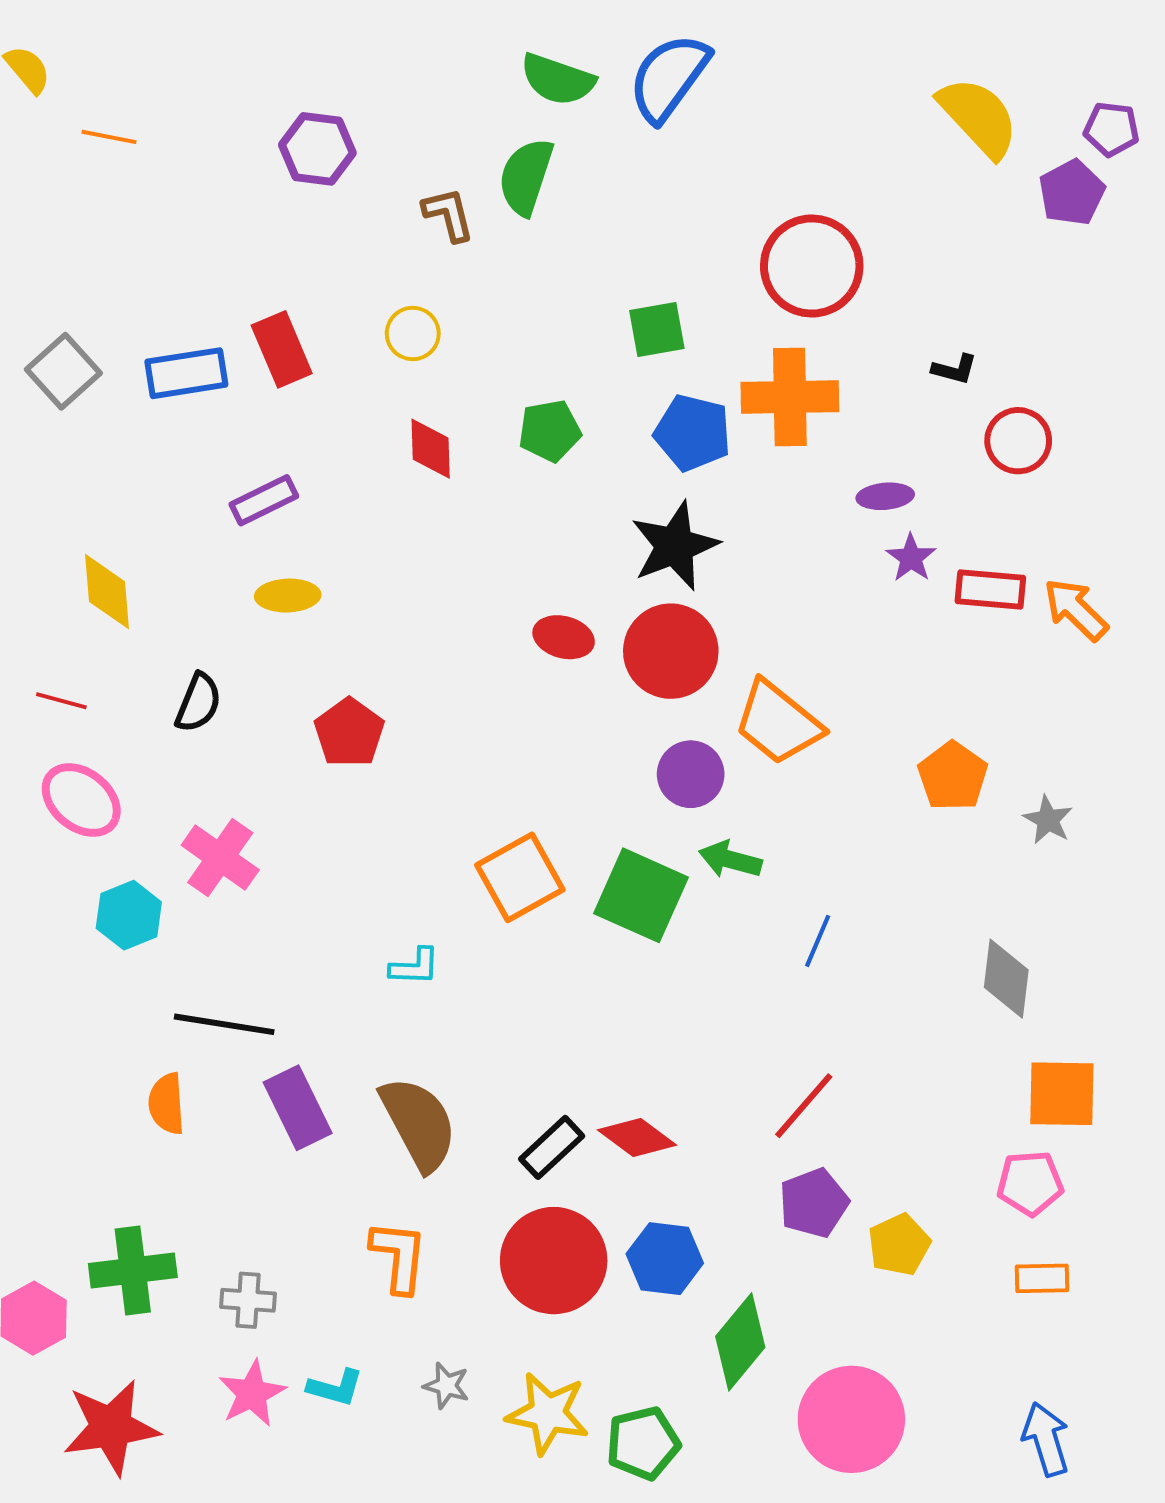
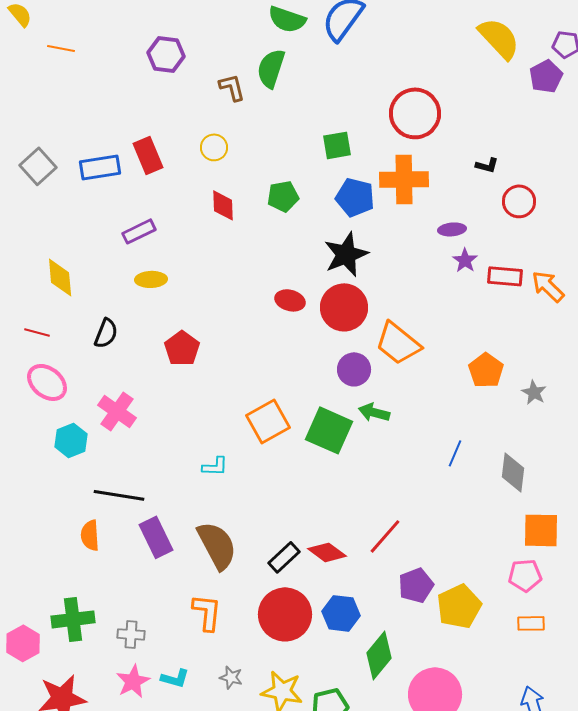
blue line: (818, 941) -> (455, 453), moved
red line: (804, 1106) -> (385, 536), moved
yellow pentagon: (899, 1245) -> (459, 606), size x1.4

